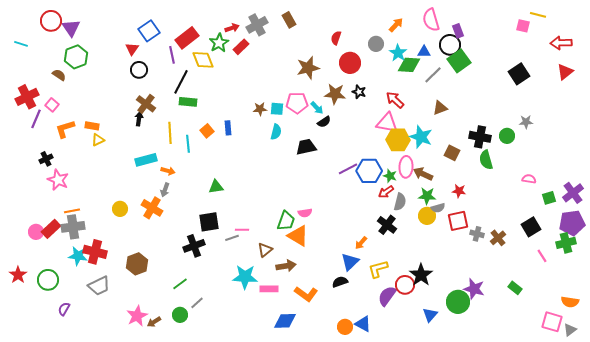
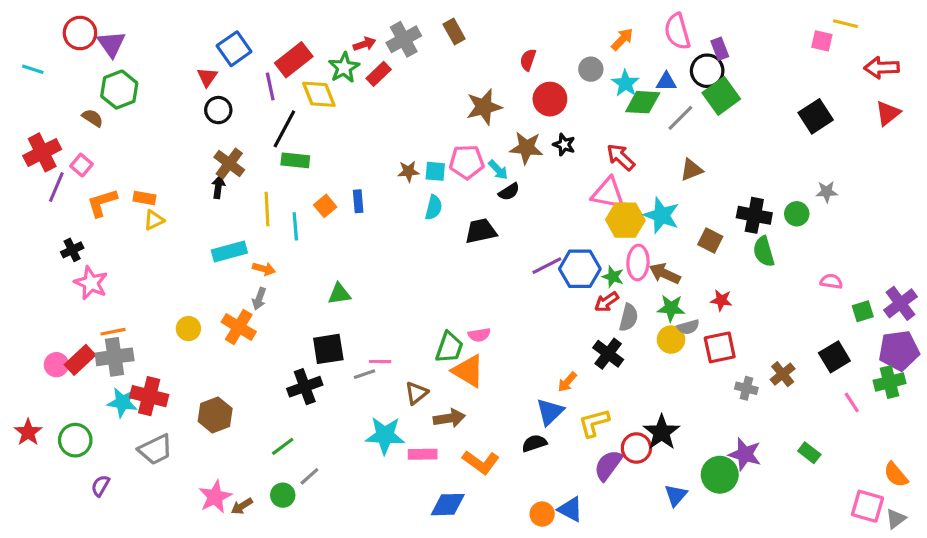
gray cross: (477, 234) -> (746, 388), moved
orange semicircle: (570, 302) -> (896, 475), turned 42

